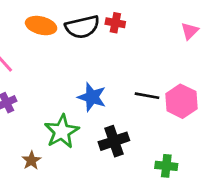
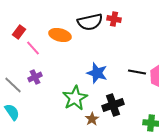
orange ellipse: (41, 26) -> (60, 35), moved
brown star: (31, 160) -> (92, 119), moved

